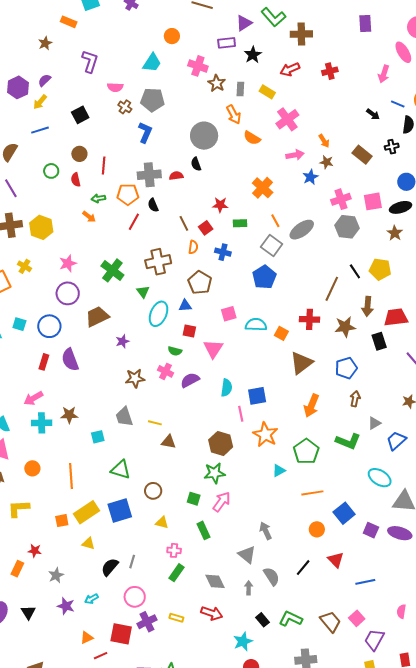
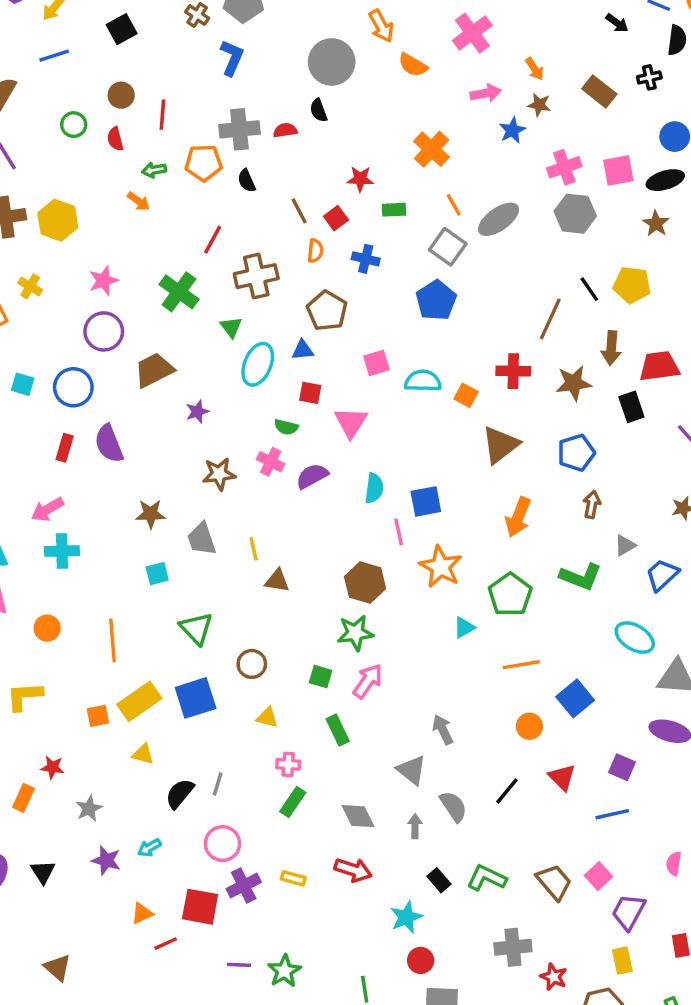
red line: (134, 222) -> (213, 240), moved
brown star: (69, 415) -> (151, 514), moved
yellow line: (155, 423) -> (254, 549), turned 64
green triangle: (121, 470) -> (196, 628), turned 30
purple square: (371, 530) -> (622, 767), moved

